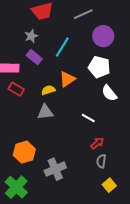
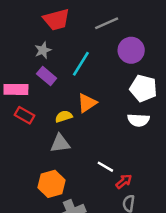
white pentagon: (99, 67) -> (143, 88), moved
white semicircle: (109, 93) -> (138, 120), turned -48
white line: (88, 118) -> (105, 167), moved
orange hexagon: (24, 152) -> (51, 184), moved

